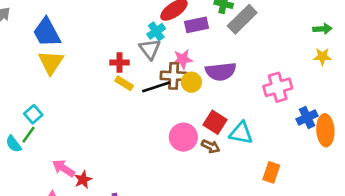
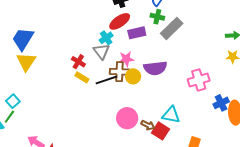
blue trapezoid: (47, 32) -> (23, 39), turned 60
red cross: (119, 63) -> (78, 62), turned 32
red square: (215, 122) -> (161, 131), moved

